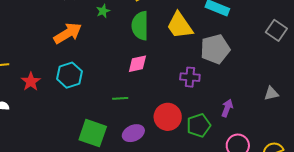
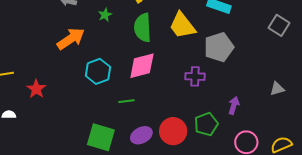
pink diamond: (137, 64) -> (142, 66), size x1.4
cyan hexagon: (69, 75) -> (98, 71), moved
red circle: (168, 117) -> (173, 131), moved

